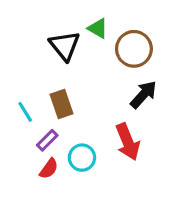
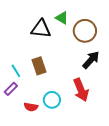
black triangle: (65, 46) -> (41, 29), turned -45
purple rectangle: (47, 140) -> (11, 89), moved
red semicircle: (49, 169) -> (31, 107), turned 64

